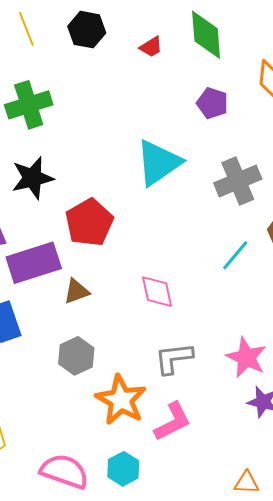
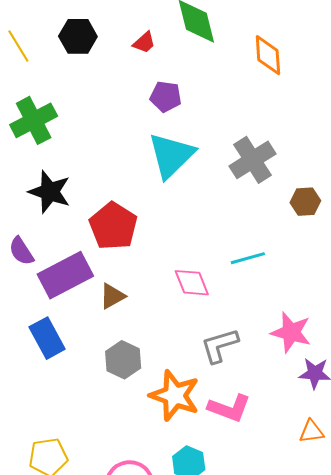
purple pentagon: (212, 103) -> (166, 97), moved
black star: (32, 178) -> (50, 192), turned -30
cyan line: (235, 255) -> (248, 258), moved, turned 44
pink L-shape: (173, 422) -> (229, 408), turned 57
orange triangle: (246, 483) -> (311, 432), moved

